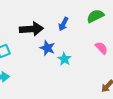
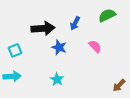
pink semicircle: (101, 48) -> (95, 46), moved
cyan star: (64, 59) -> (57, 79), moved

